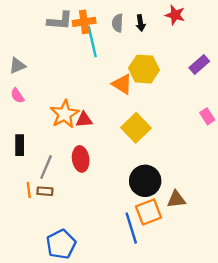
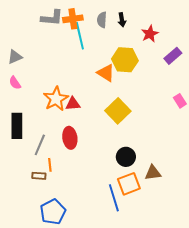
red star: (175, 15) -> (150, 34), moved, turned 30
black rectangle: (20, 145) -> (17, 126), size x1.4
black circle: (145, 181) -> (126, 157), size x0.7
orange line: (29, 190) -> (50, 165), moved
brown rectangle: (45, 191) -> (39, 176), moved

